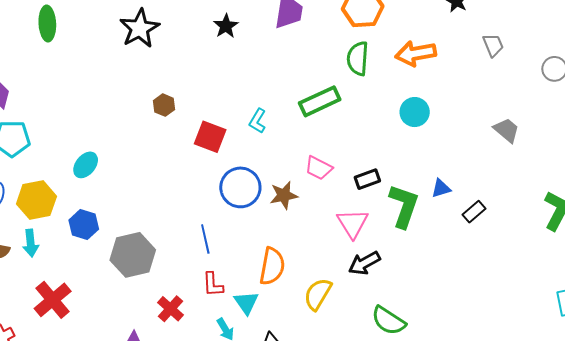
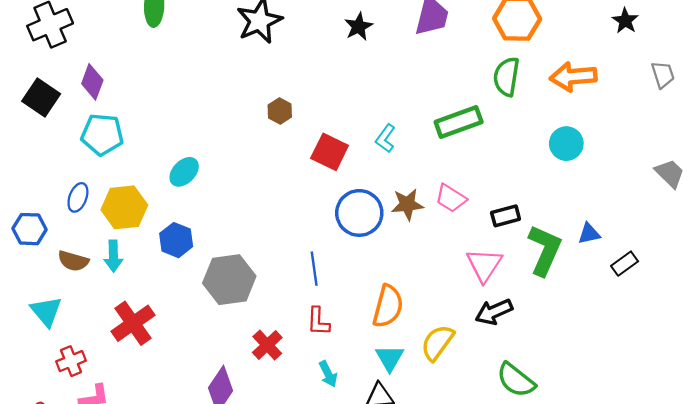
brown star: (284, 195) -> (407, 204), moved
cyan triangle: (246, 303) -> (390, 358), moved

